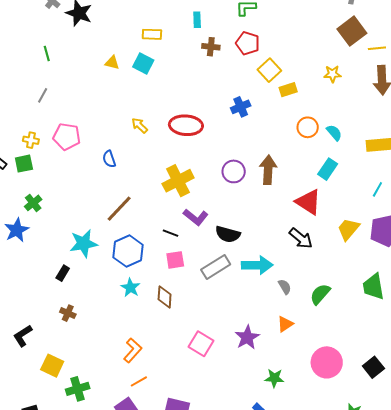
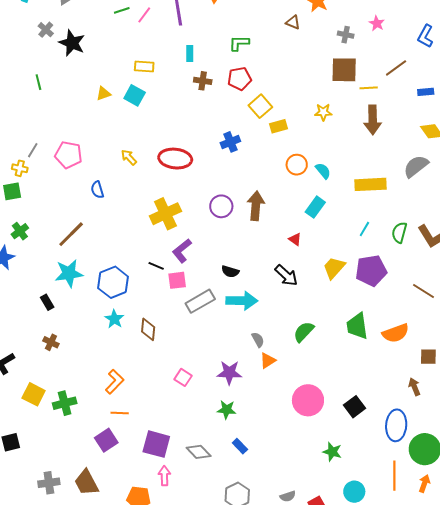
brown square: (352, 31) -> (344, 70), turned 36
red pentagon: (248, 43) -> (239, 79), turned -30
yellow triangle: (112, 63) -> (103, 94), turned -35
gray line: (43, 95) -> (33, 150), moved
pink pentagon: (67, 137) -> (68, 155), moved
red triangle: (308, 202) -> (295, 239), size x0.5
brown line: (119, 209) -> (71, 234), moved
purple L-shape: (196, 217) -> (182, 251), turned 100
black semicircle: (228, 234) -> (230, 272), moved, size x0.7
pink square: (175, 260) -> (177, 280), moved
black rectangle: (63, 273) -> (47, 302), turned -63
gray semicircle: (285, 287) -> (258, 340), moved
purple star: (247, 337) -> (229, 373), turned 30
pink square: (201, 344) -> (183, 377), size x0.7
green star: (274, 378) -> (227, 410), moved
orange line: (139, 381) -> (120, 413), turned 30
green cross: (78, 389) -> (65, 403), moved

